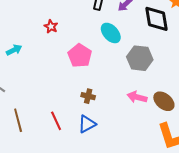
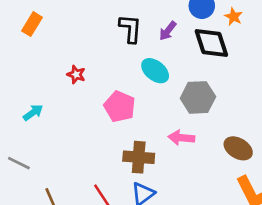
brown cross: (88, 96) -> (139, 157), size x1.6
pink arrow: (137, 97) -> (181, 138), moved

